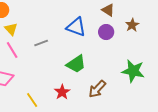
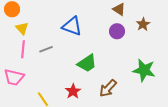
blue triangle: (76, 27) -> (72, 26), moved
gray line: (41, 43) -> (46, 49), moved
pink line: (12, 50) -> (23, 49), turned 36

